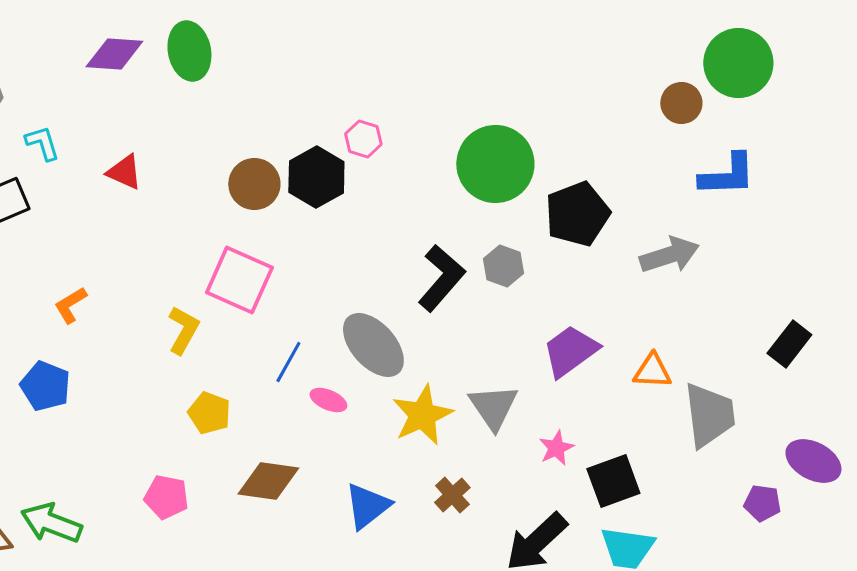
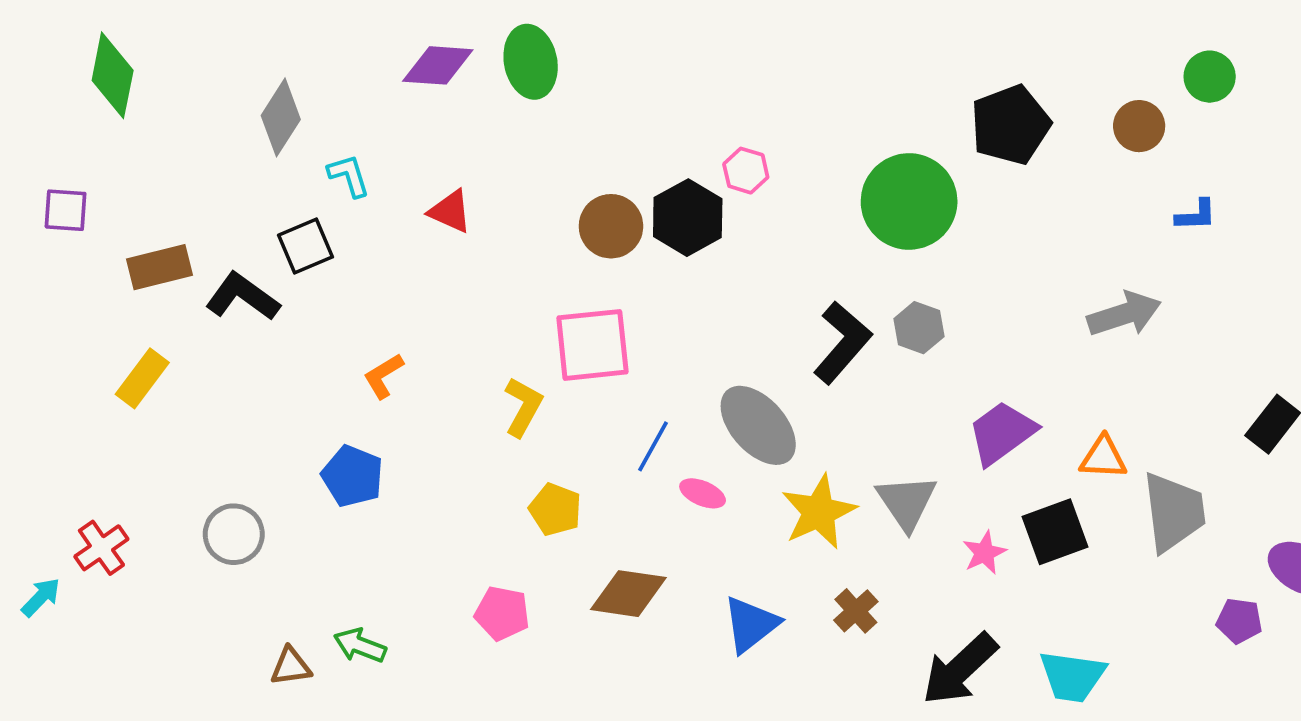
green circle: (738, 63) -> (1210, 77), size x0.6
blue L-shape: (727, 175) -> (1196, 215), size x0.6
black pentagon: (577, 214) -> (1010, 125), moved
pink square: (239, 280) -> (592, 345), turned -30
black square: (613, 481) -> (1055, 532), moved
green arrow: (51, 523) -> (360, 646), size x0.7

